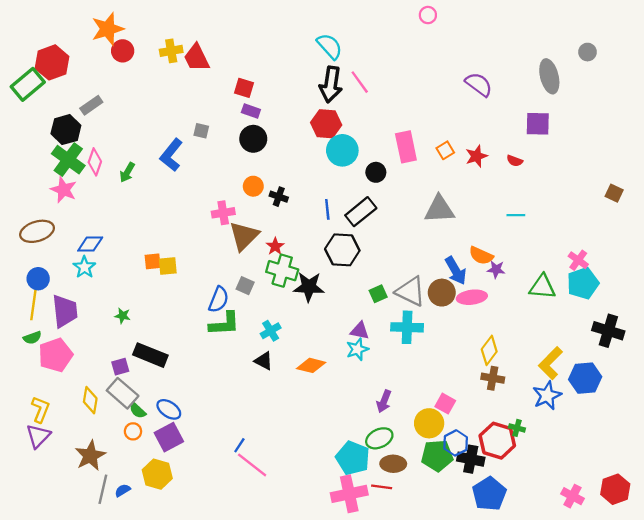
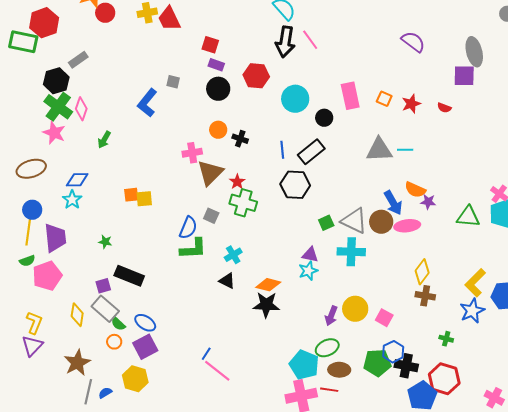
gray ellipse: (549, 76) -> (474, 52), moved
green rectangle: (28, 84) -> (23, 42), turned 52
red hexagon: (326, 124) -> (256, 76), moved
orange square: (445, 150) -> (384, 99), turned -35
green arrow: (127, 172) -> (104, 140), moved
cyan line: (516, 215) -> (405, 150), moved
black star: (309, 287) -> (266, 305), moved
yellow circle: (429, 423) -> (355, 309), moved
red hexagon: (497, 441) -> (444, 379), moved

